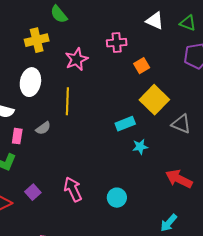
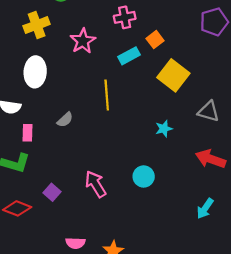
yellow line: (67, 101) -> (107, 95), moved
cyan rectangle: (125, 124) -> (129, 56), moved
gray triangle: (181, 124) -> (209, 111), moved
gray semicircle: (43, 128) -> (65, 120), moved
cyan circle: (117, 198) -> (144, 176), moved

